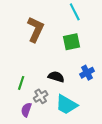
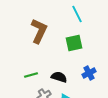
green line: (21, 83) -> (31, 75), moved, turned 56

